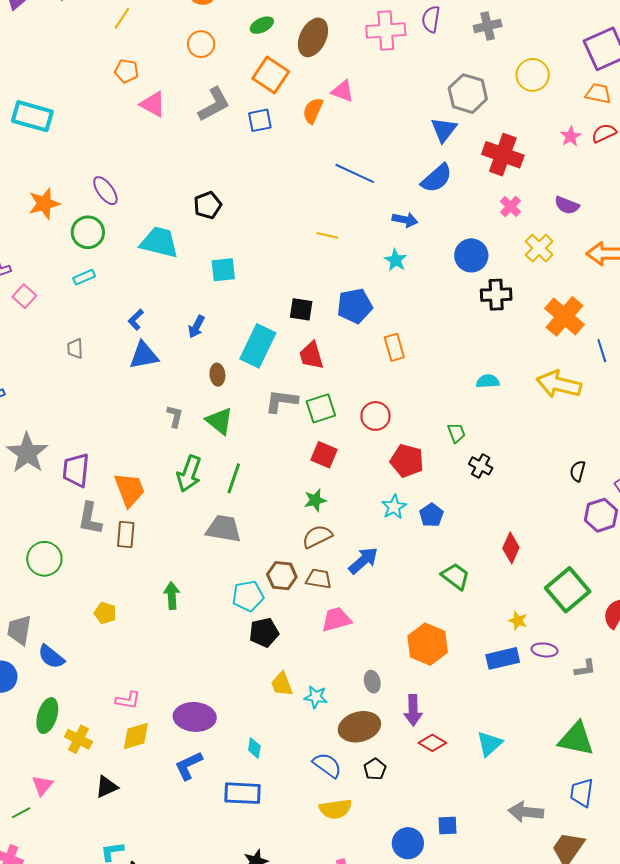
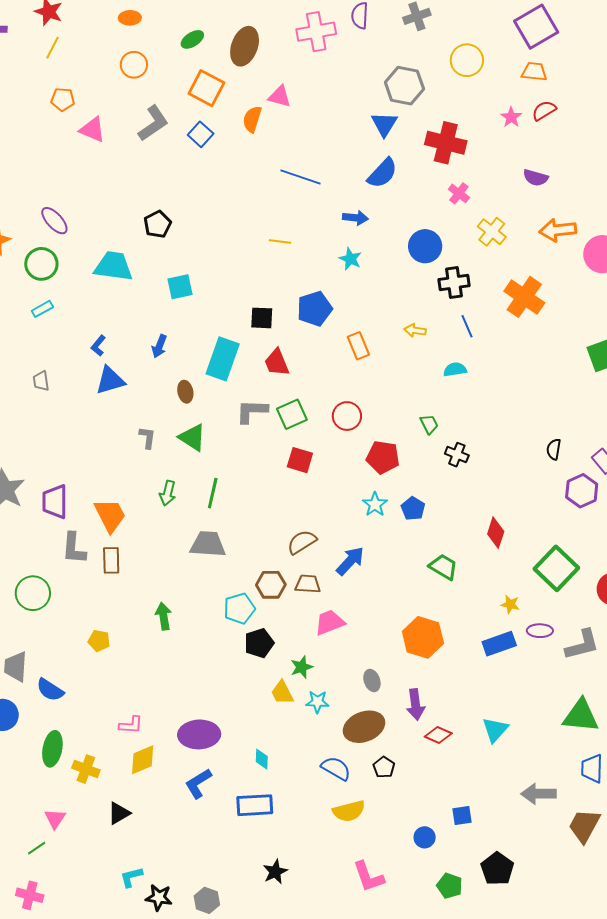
blue square: (260, 120) -> (201, 134), turned -30
purple semicircle: (567, 205) -> (536, 178), moved
blue line: (602, 351) -> (467, 326), moved
yellow arrow: (559, 384) -> (415, 330), moved, size x0.5
green arrow: (189, 474) -> (168, 493), size x0.7
green star: (315, 500) -> (302, 667), moved
gray L-shape: (585, 668) -> (582, 645), size x1.6
blue circle: (408, 843) -> (425, 837), size x0.7

